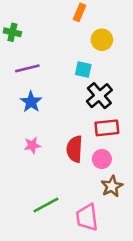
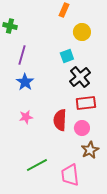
purple line: (27, 68) -> (22, 55), turned -60
cyan square: (83, 70) -> (67, 56), turned -32

